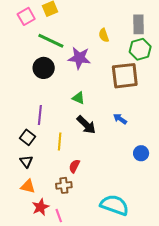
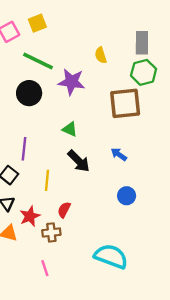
blue circle: (141, 153) -> (127, 196), moved
red star: (40, 207) -> (30, 216), moved

